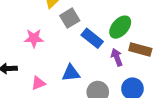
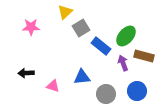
pink star: (34, 38) -> (31, 27), moved
pink triangle: (38, 83) -> (53, 86), turned 40

